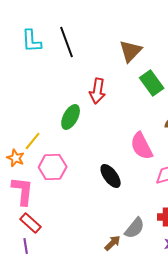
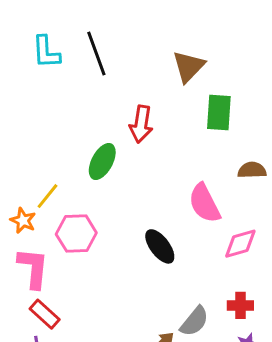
green rectangle: (152, 83) -> (219, 113), turned 40

